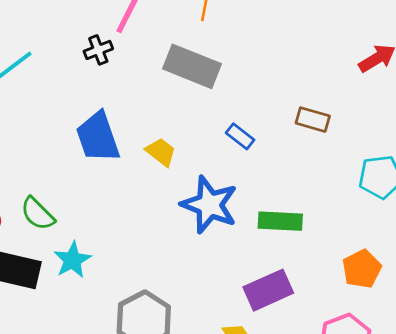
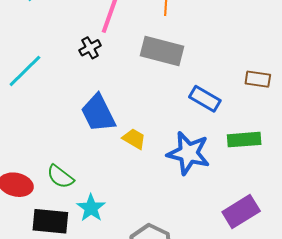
blue rectangle: (240, 136) -> (205, 99), size x1.4
yellow trapezoid: (161, 152) -> (134, 139), moved
green rectangle: (280, 221) -> (244, 140), moved

